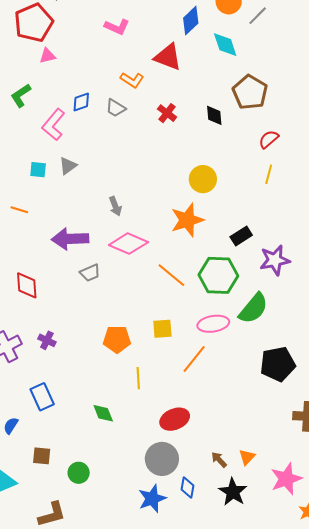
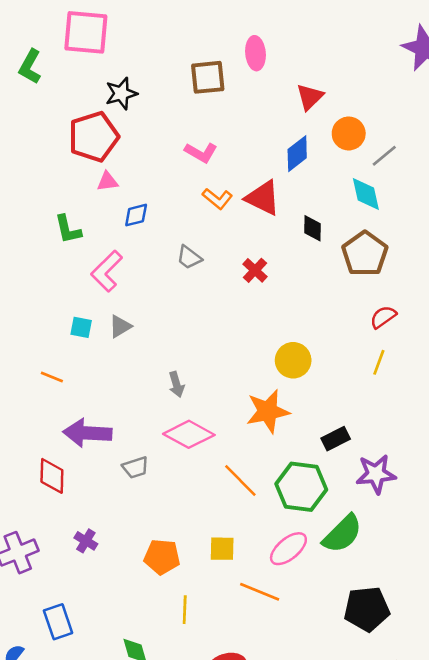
cyan diamond: (225, 45) -> (366, 194), moved
orange L-shape: (132, 80) -> (217, 199), moved
green L-shape: (21, 95) -> (68, 229), turned -75
blue diamond: (81, 102) -> (136, 215), moved
black diamond: (214, 115) -> (312, 228), moved
purple arrow: (70, 239) -> (87, 433), moved
pink ellipse: (213, 324) -> (288, 549), turned -36
purple cross: (47, 340) -> (86, 541), moved
orange line: (194, 359) -> (260, 592), turned 68

